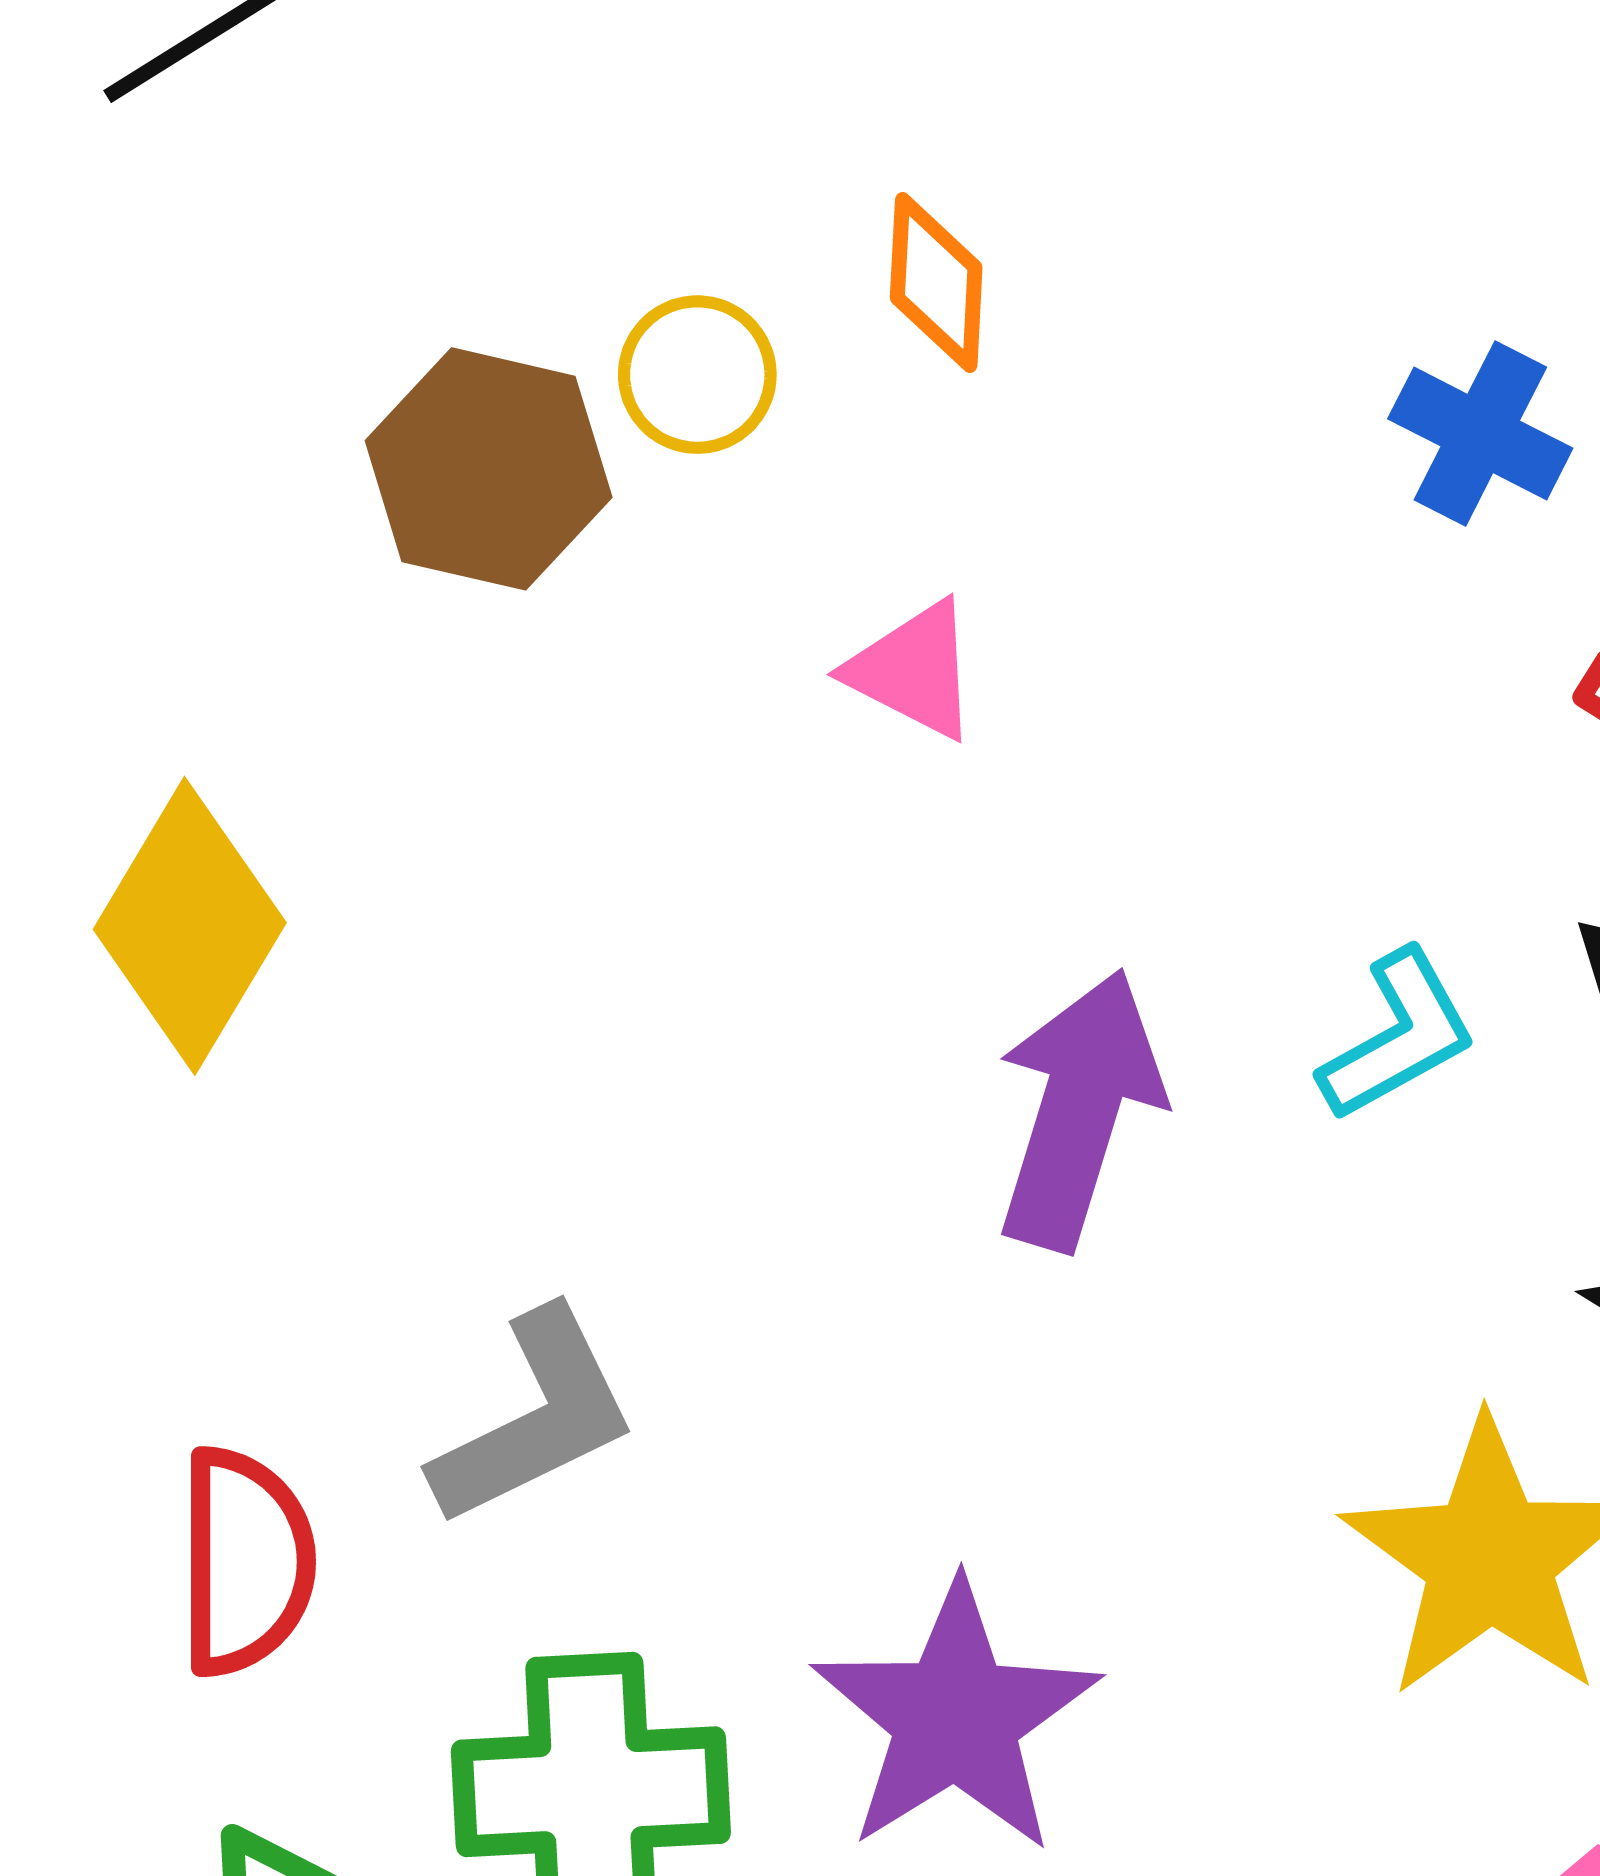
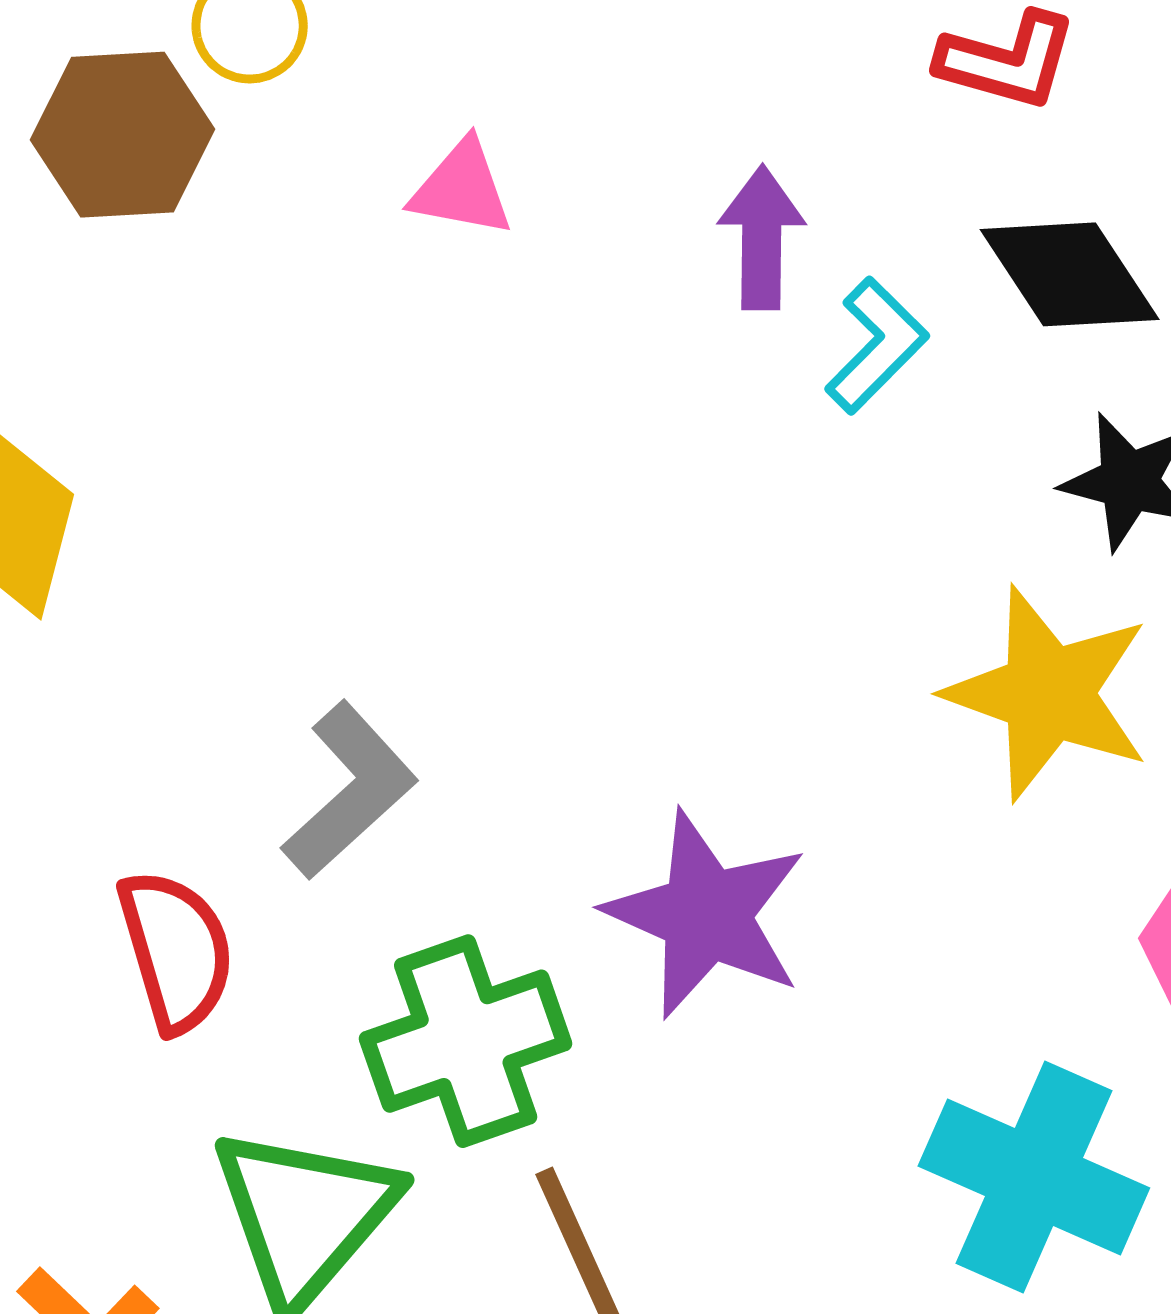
purple arrow: (1079, 1110) -> (762, 238), moved, size x0.7

